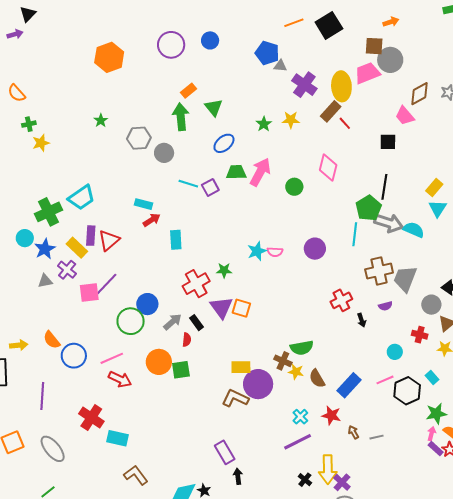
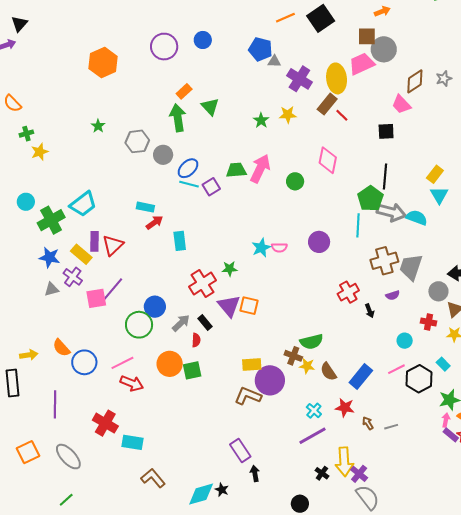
blue ellipse: (224, 143) -> (188, 168), moved
cyan circle: (25, 238) -> (26, 202), moved
blue star: (45, 249) -> (49, 257), turned -30

